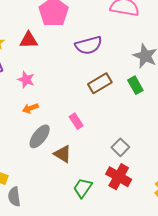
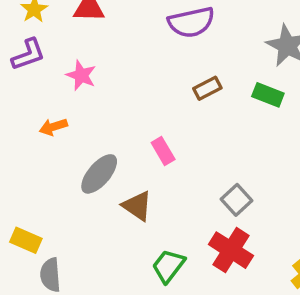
brown rectangle: (100, 83) -> (207, 88), size x0.7
green rectangle: (135, 85) -> (268, 95), turned -42
orange arrow: (30, 108) -> (53, 127), moved

